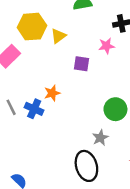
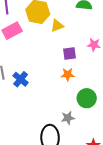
purple square: (81, 64) -> (69, 54), turned -32
orange star: (52, 93) -> (68, 74), moved

